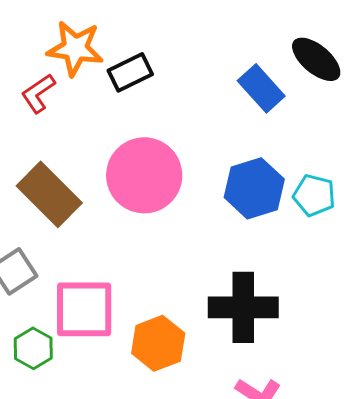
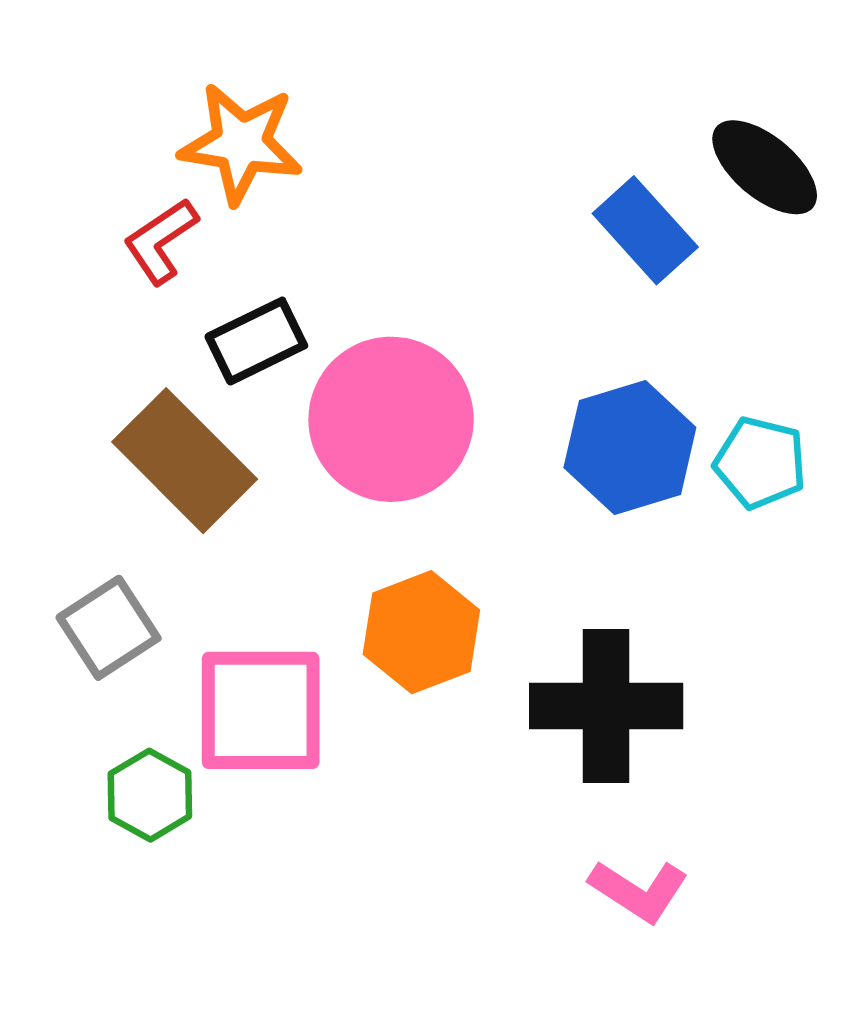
black rectangle: (130, 72) -> (256, 341), moved
orange hexagon: (158, 343) -> (421, 632), moved

